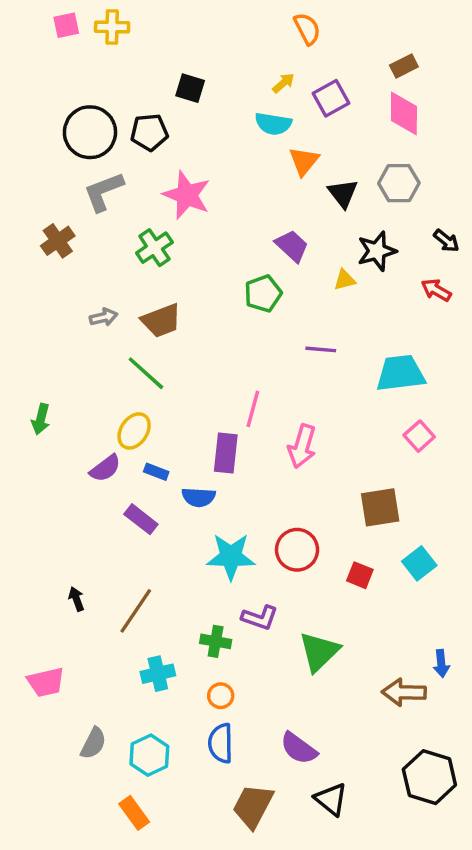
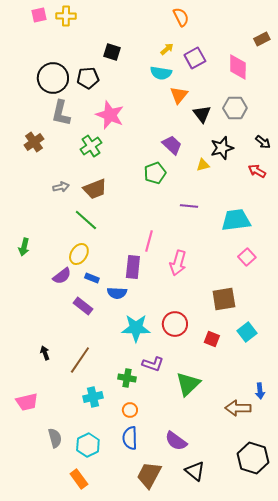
brown rectangle: (404, 66) -> (262, 39), moved
gray L-shape: (104, 192) -> (61, 113), turned -56
gray semicircle: (93, 743) -> (55, 438), turned -42

